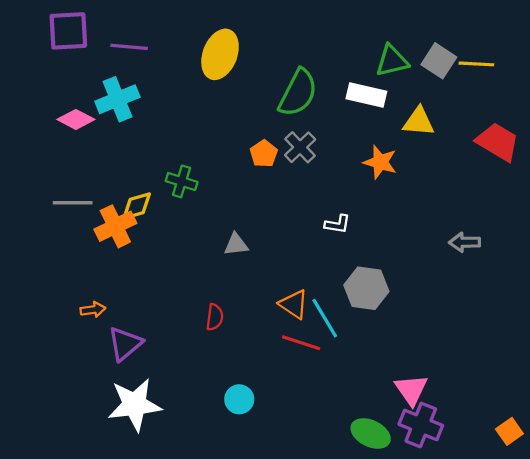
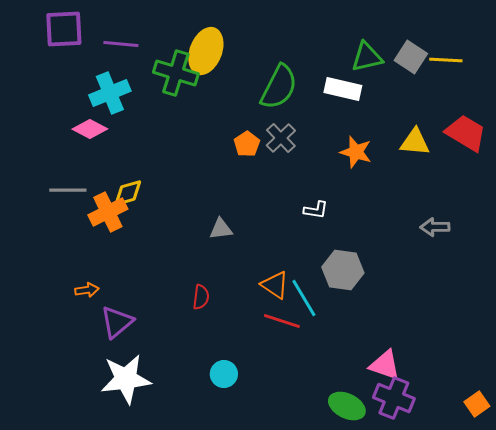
pink diamond: (76, 119) -> (90, 129), moved
yellow triangle: (419, 122) -> (415, 142), moved
green cross: (182, 181) -> (176, 73), moved, size x1.5
pink triangle: (411, 390) -> (385, 365), turned -36

